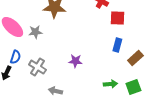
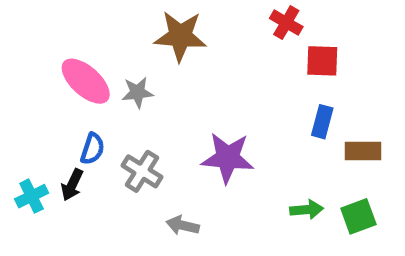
brown rectangle: (135, 58) -> (363, 151), turned 42
purple star: (75, 61) -> (228, 158), size x1.6

